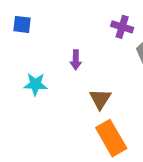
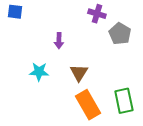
cyan star: (35, 84) -> (39, 72), moved

